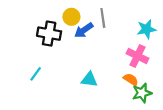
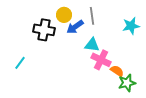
pink cross: (137, 56) -> (101, 60), moved
cyan line: (36, 74) -> (20, 63), moved
cyan triangle: (89, 79) -> (92, 45), moved

